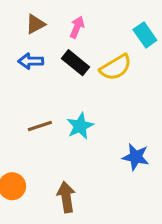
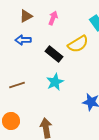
black rectangle: (75, 63) -> (54, 54), moved
brown line: (40, 126) -> (17, 85), moved

